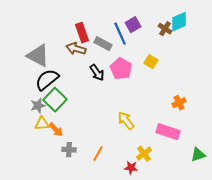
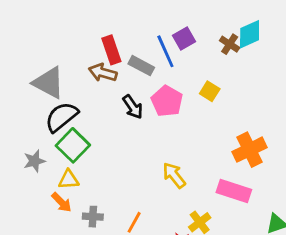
orange cross: (179, 103) -> (250, 150), size x1.6
gray star: (38, 106) -> (34, 161), moved
yellow triangle: (42, 124) -> (69, 180), moved
orange arrow: (56, 130) -> (61, 202), moved

